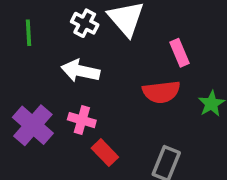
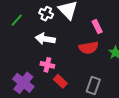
green line: (29, 33) -> (17, 20), turned 48
purple cross: (33, 125) -> (23, 83), moved

